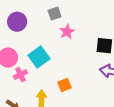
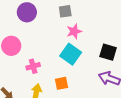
cyan square: (39, 57) -> (71, 54), moved, turned -30
pink cross: (20, 75) -> (33, 66), moved

